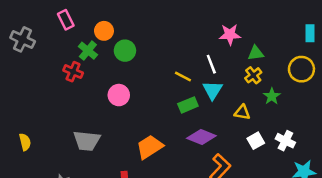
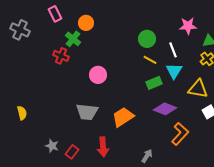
green circle: (125, 51) -> (147, 39), moved
yellow triangle: (242, 112) -> (198, 89), size x1.5
gray trapezoid: (87, 141) -> (87, 112), moved

